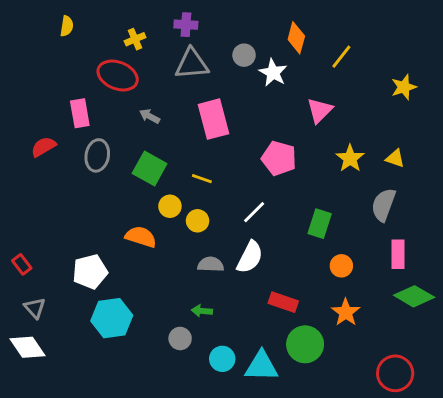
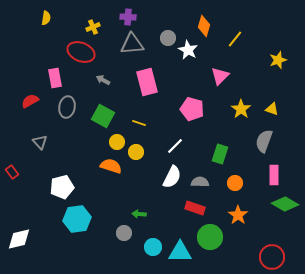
orange semicircle: (141, 237) -> (111, 166), moved
red rectangle: (22, 264) -> (12, 172), moved
gray semicircle: (211, 264) -> (200, 182), moved
gray triangle: (35, 308) -> (40, 142), moved
white diamond: (28, 347) -> (19, 239), turned -70

